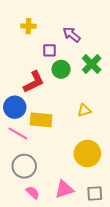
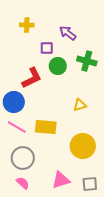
green cross: (92, 64) -> (87, 61), turned -30
yellow rectangle: (41, 120) -> (46, 127), moved
pink semicircle: (33, 192) -> (23, 183), moved

